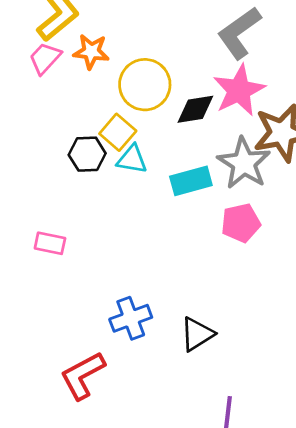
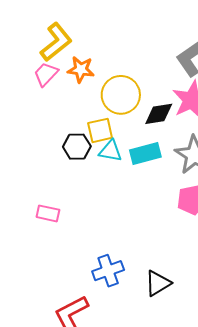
yellow square: (118, 132) -> (100, 130), turned 36
cyan rectangle: (191, 181) -> (145, 154), moved

